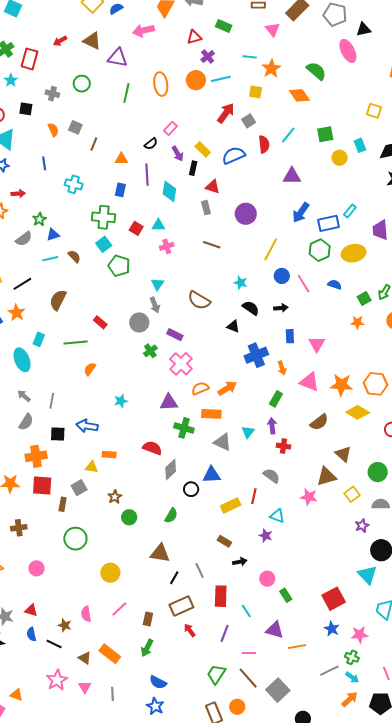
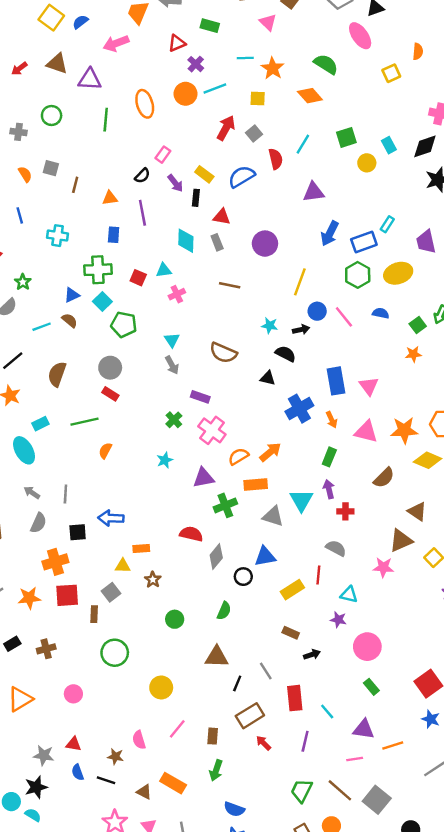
yellow square: (374, 111) -> (391, 73), moved, turned -35
cyan diamond: (169, 191) -> (186, 241), moved
blue triangle: (53, 235) -> (72, 295), moved
black arrow: (281, 308) -> (301, 330), moved
gray circle: (139, 322) -> (110, 368), moved
blue rectangle: (290, 336) -> (336, 381), size x1.6
cyan rectangle: (39, 339) -> (40, 424), turned 48
cyan star: (121, 401) -> (165, 460), moved
green cross: (184, 428) -> (225, 505), turned -30
cyan triangle: (248, 432) -> (301, 500), size x1.5
brown star: (115, 497) -> (153, 580), moved
pink circle: (267, 579) -> (367, 647), moved, size x1.5
pink line: (249, 653) -> (355, 759), moved

